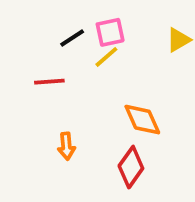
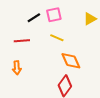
yellow line: (106, 57) -> (57, 38), moved, turned 64
orange arrow: (66, 146) -> (17, 68), moved

